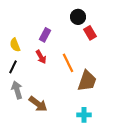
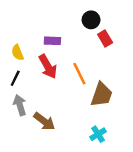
purple rectangle: (45, 35) -> (52, 41), turned 64
red arrow: (41, 57) -> (48, 67), size x1.5
cyan cross: (84, 115) -> (98, 134), turned -32

